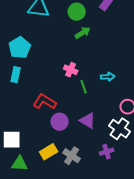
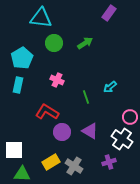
green circle: (77, 12) -> (54, 43), moved
pink cross: (71, 70) -> (57, 80), moved
cyan arrow: (108, 77) -> (110, 87), turned 144

